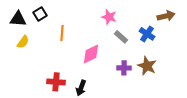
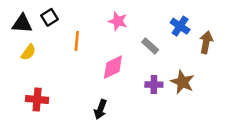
brown arrow: (166, 16) -> (206, 42), moved, turned -66
pink star: (109, 17) -> (118, 21), moved
blue cross: (147, 34) -> (180, 26), moved
red cross: (56, 82) -> (37, 99), moved

